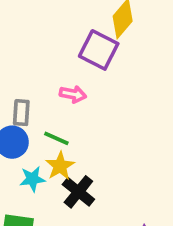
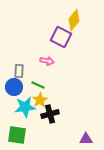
cyan star: (32, 179) -> (25, 107), size x1.5
black cross: (78, 192) -> (50, 114), turned 36

